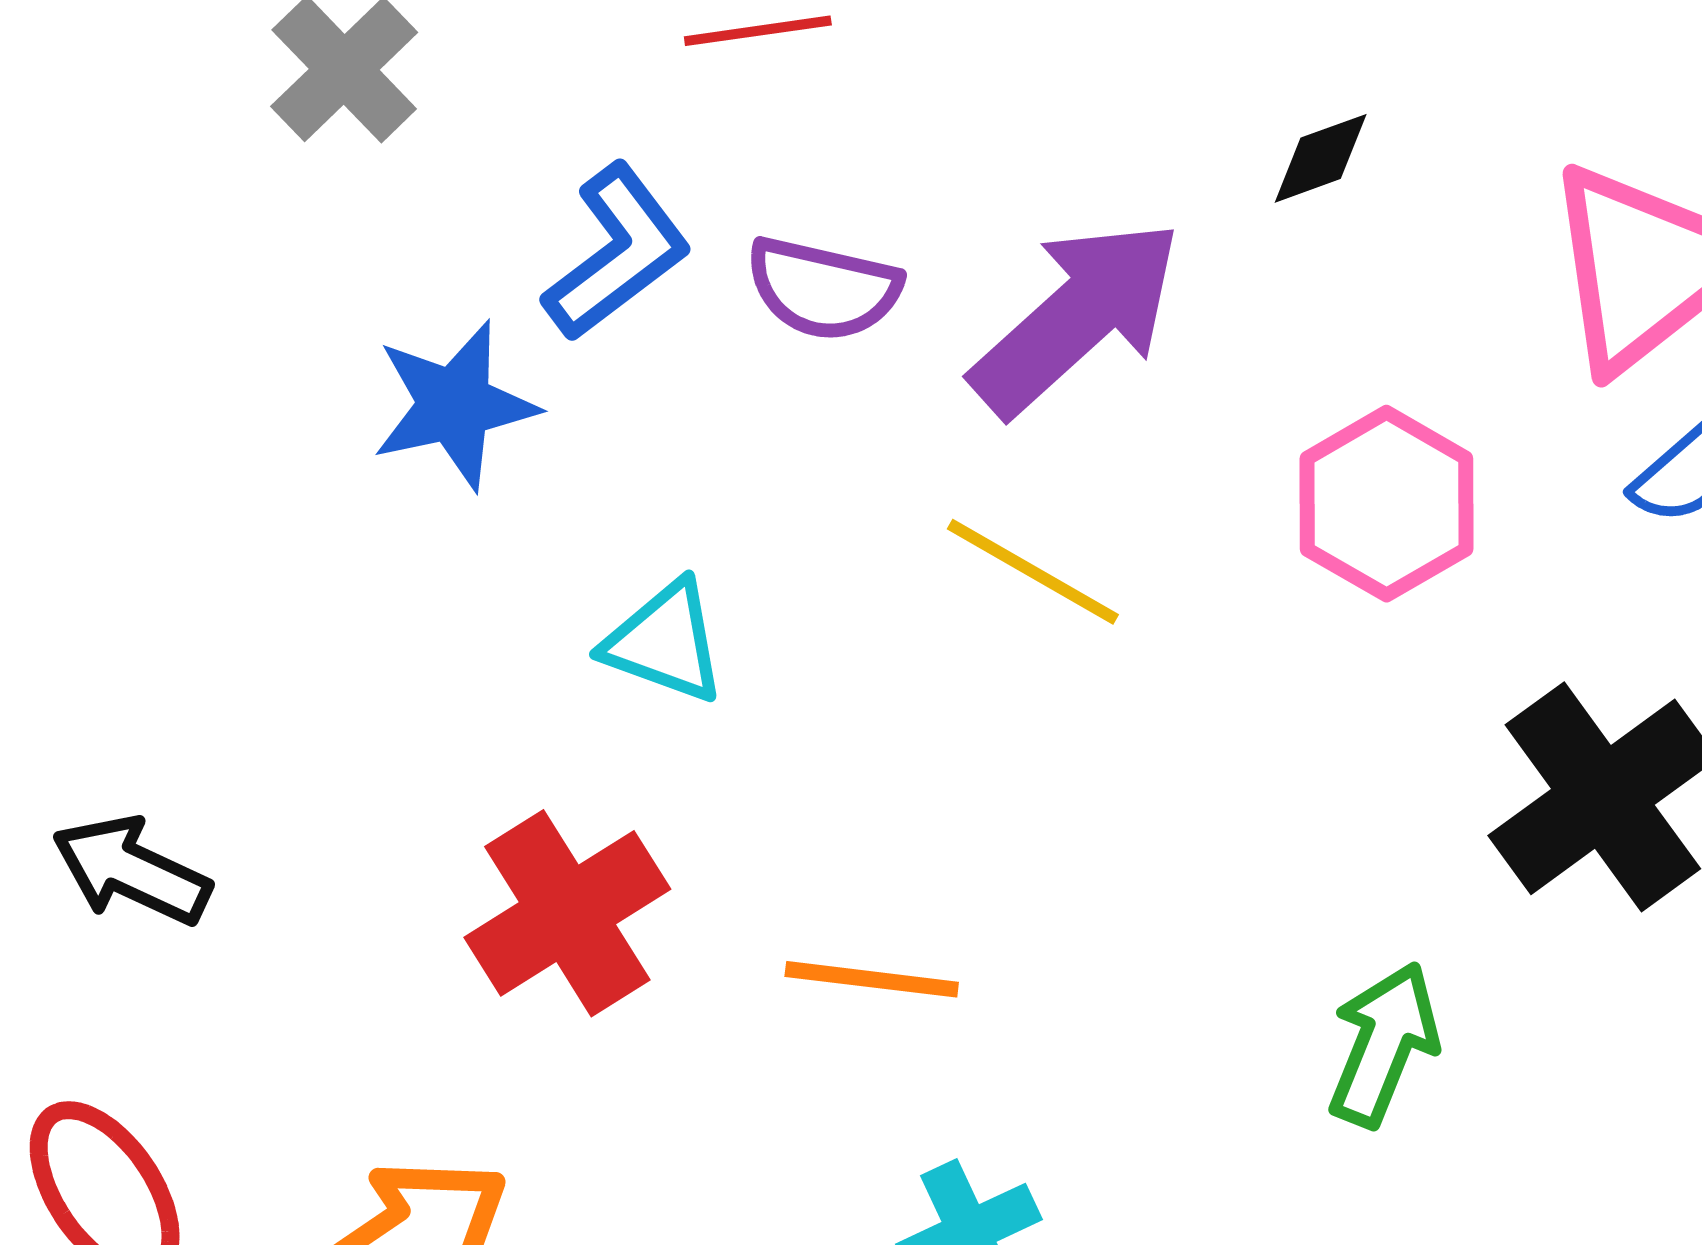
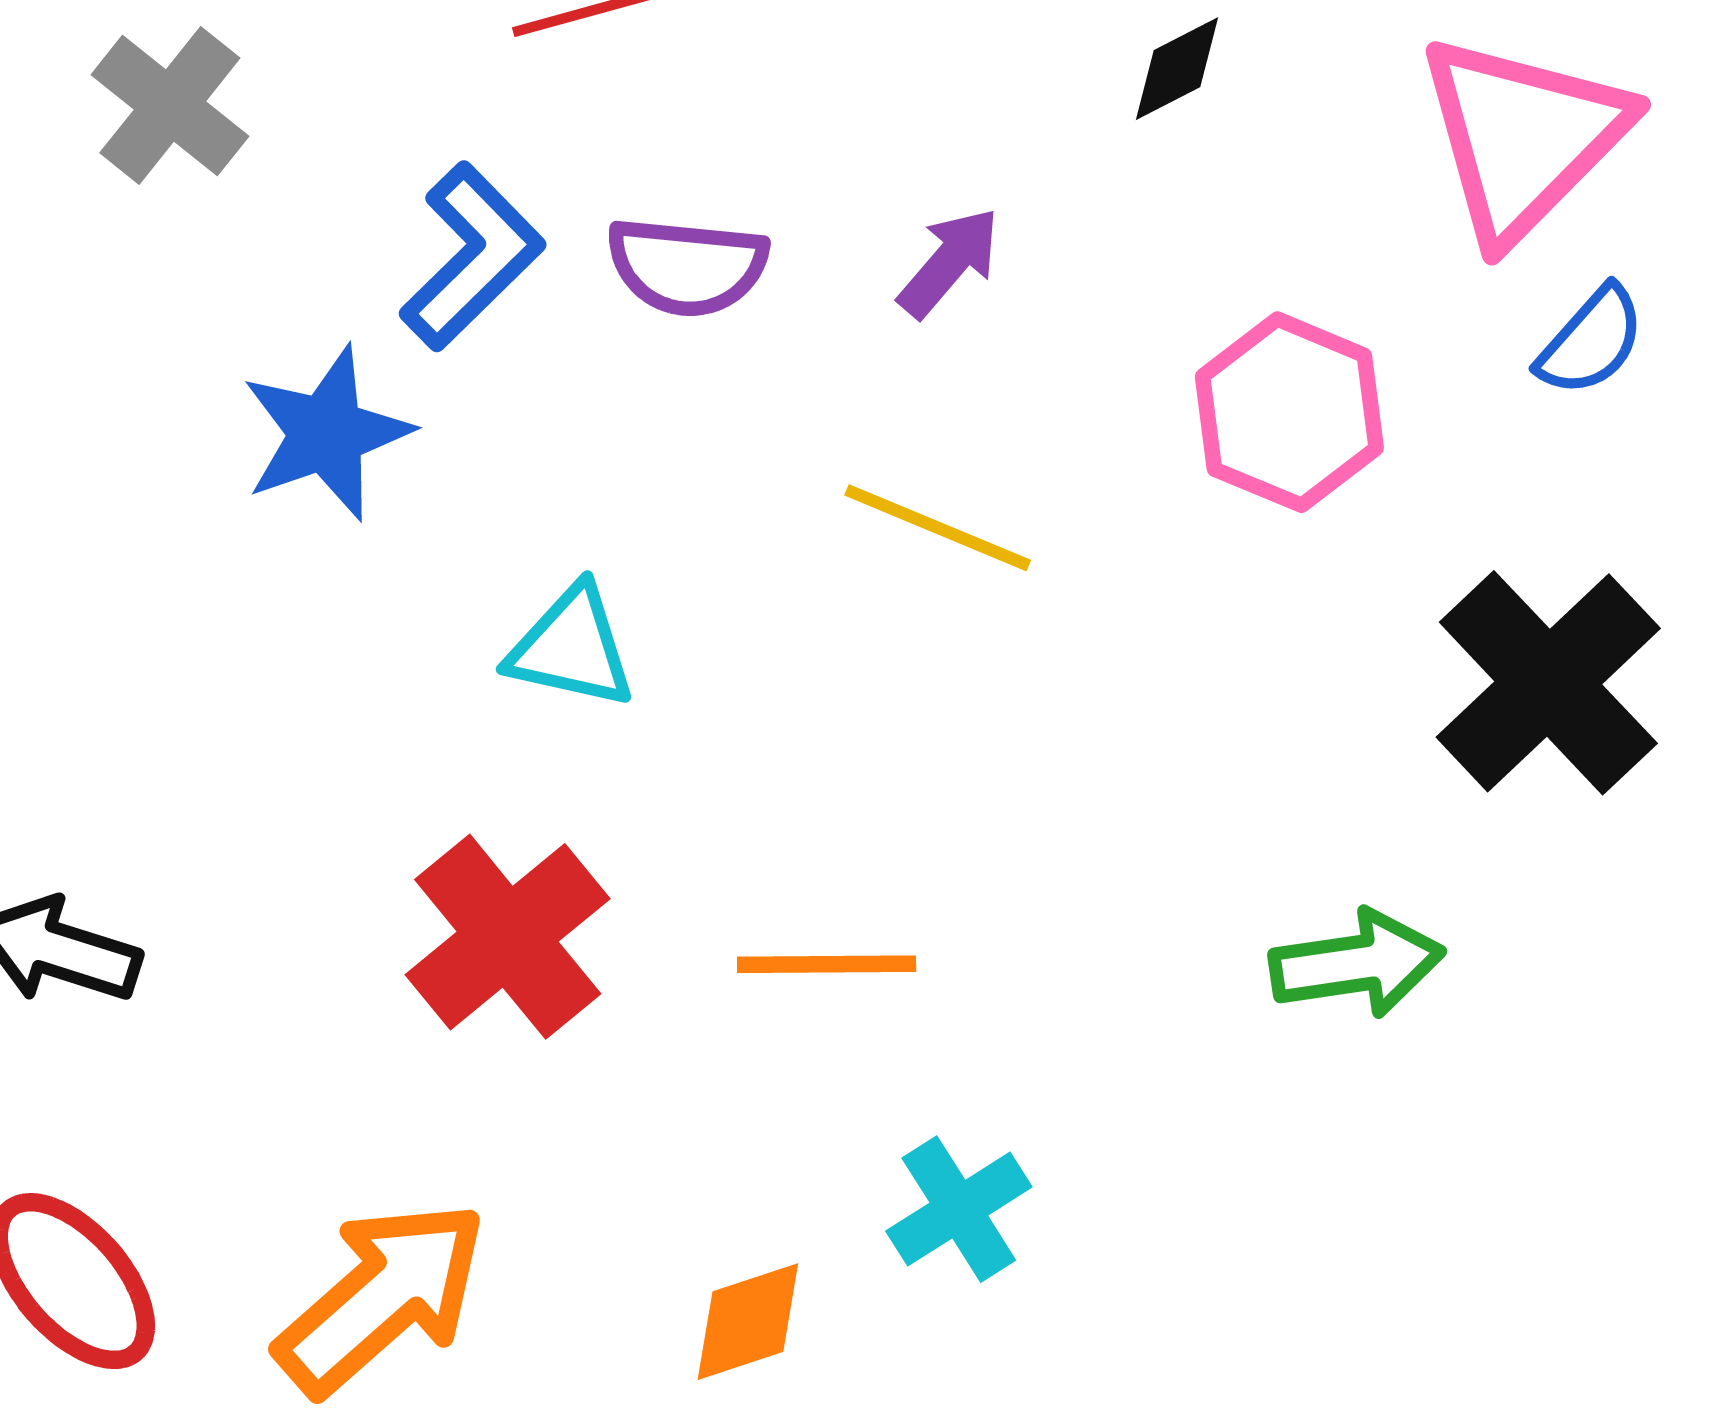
purple arrow: (1077, 317) -> (949, 262), size x0.5
green arrow: (1384, 1044) -> (1357, 964), turned 67

